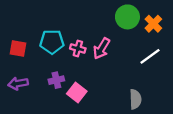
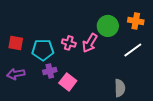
green circle: (127, 17) -> (108, 26), moved
orange cross: (153, 24) -> (136, 21), turned -35
cyan pentagon: (52, 42) -> (43, 50), moved

